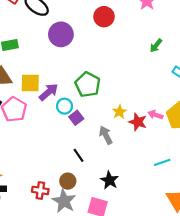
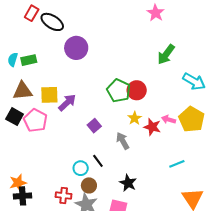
red circle: (104, 17) -> (137, 90), moved
green arrow: (156, 46) -> (166, 54), size x1.5
green pentagon: (88, 85) -> (119, 91), moved
cyan circle: (64, 106) -> (81, 168), moved

